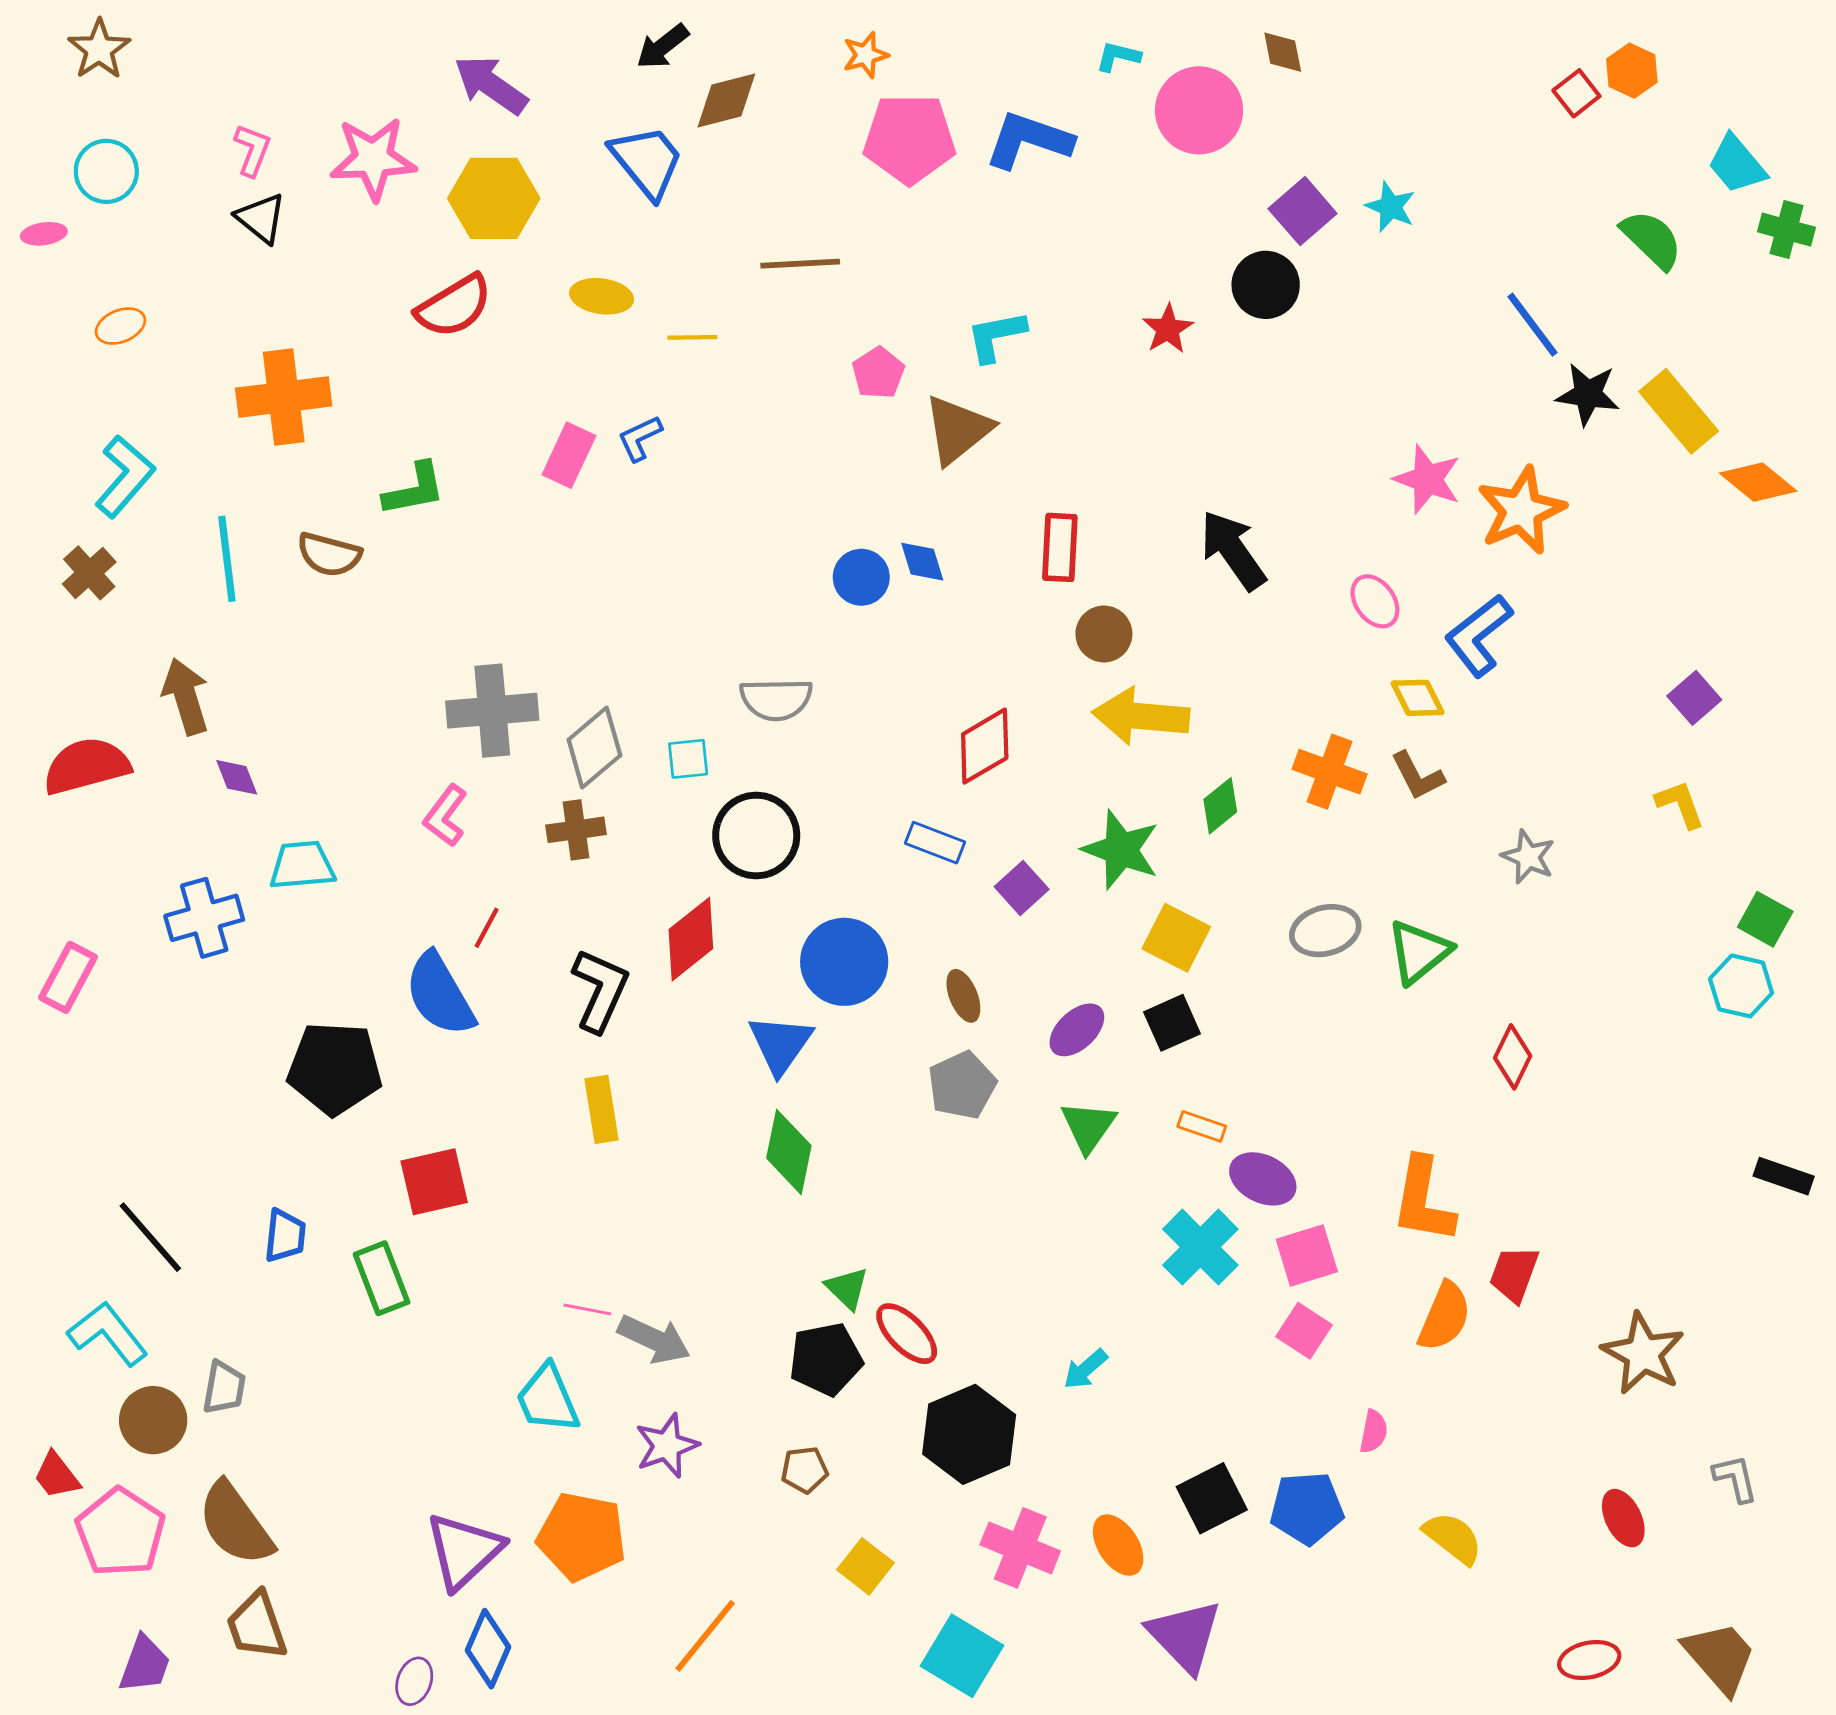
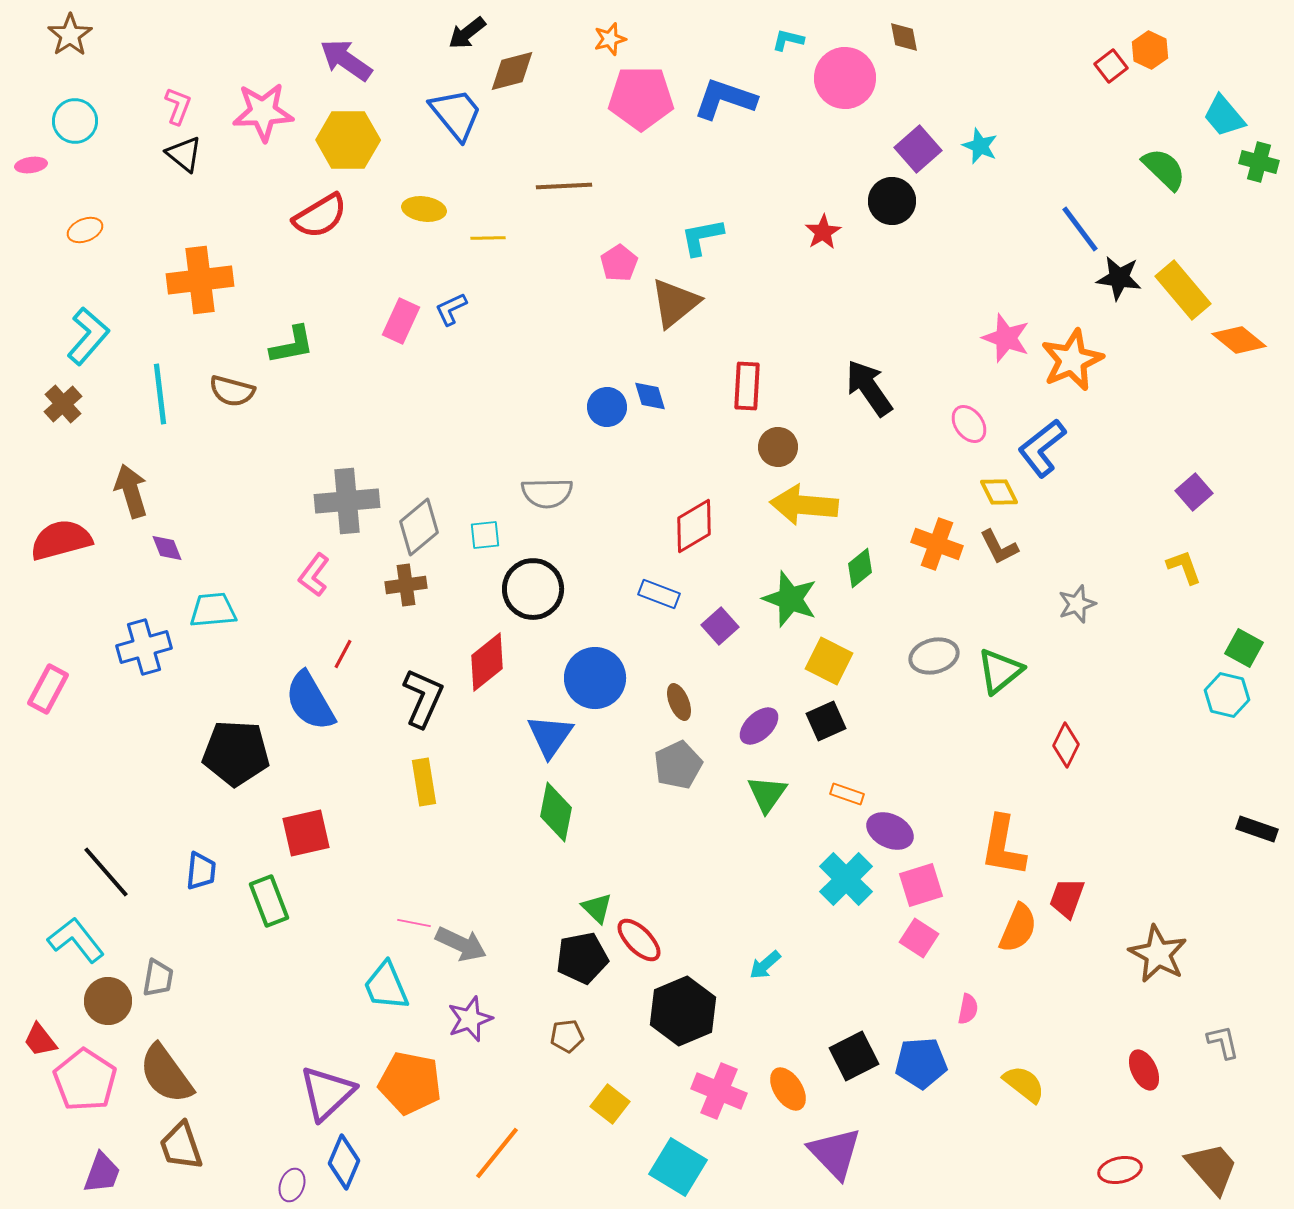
gray star: (1528, 857) -> (1077, 604), turned 30

